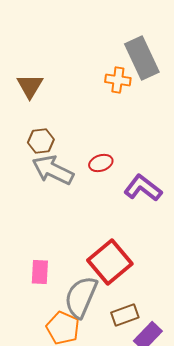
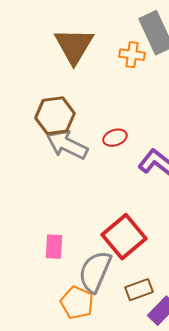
brown triangle: (30, 86) -> (74, 46), moved, size x1.5
brown hexagon: (41, 141) -> (55, 116), size x1.5

